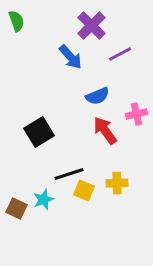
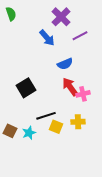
pink cross: (136, 114) -> (83, 94), moved
brown square: (16, 208) -> (10, 131), moved

